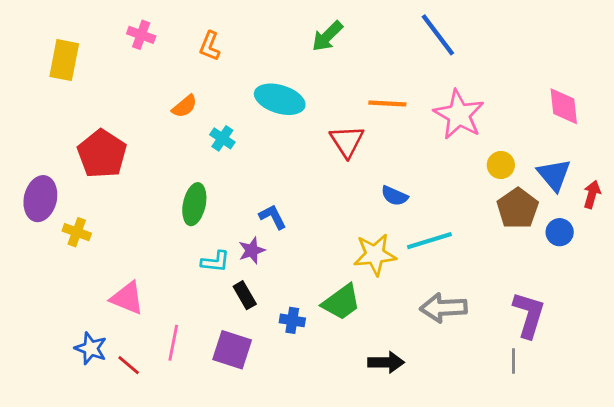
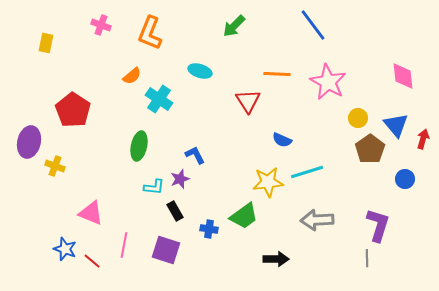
orange L-shape: (210, 46) -> (150, 33), size x1.6
yellow rectangle: (64, 60) -> (46, 43), size x0.7
cyan ellipse: (280, 99) -> (200, 71), size x0.7
cyan cross: (222, 138) -> (159, 99), size x1.5
blue circle: (560, 232) -> (405, 179), moved

